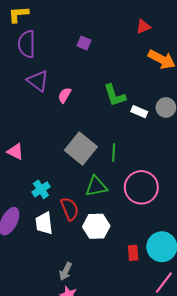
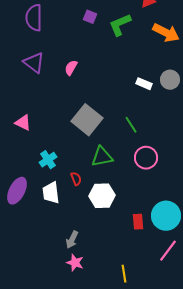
purple triangle: (38, 81) -> (34, 63), moved
green L-shape: (115, 95) -> (120, 25), moved, turned 85
green line: (114, 153) -> (131, 125), moved, turned -36
pink circle: (141, 187) -> (146, 158), size x0.7
red semicircle: (70, 209) -> (76, 179), size x0.6

